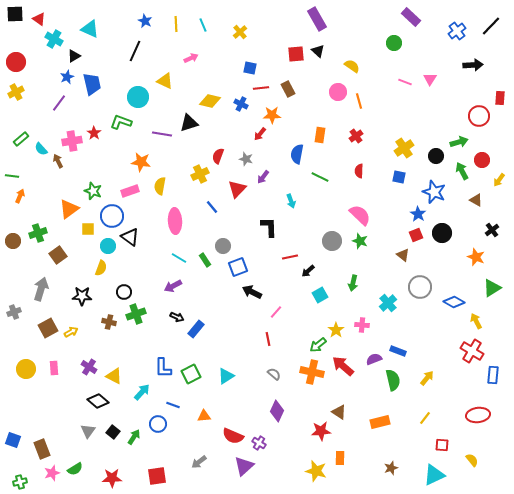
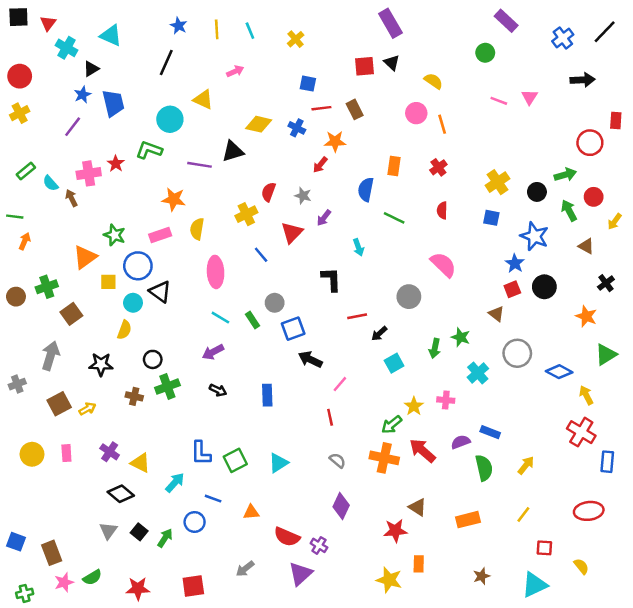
red triangle: (39, 19) -> (48, 23), turned 32
green star: (360, 241) -> (461, 337), moved
blue rectangle: (196, 329) -> (267, 395), moved, turned -42

